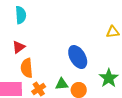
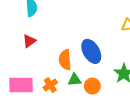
orange semicircle: (27, 68) -> (65, 60), moved

